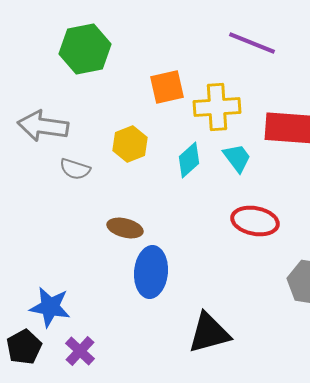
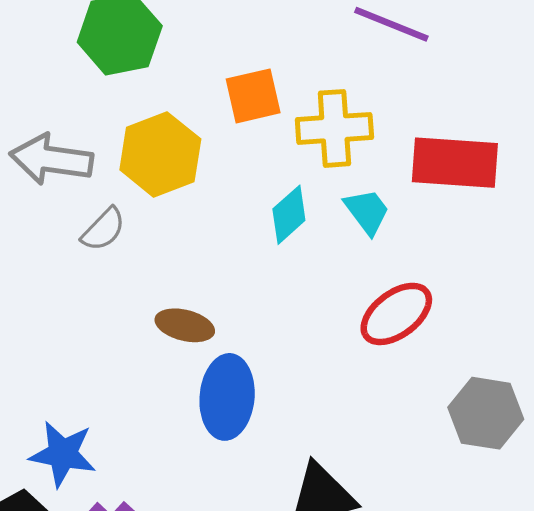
yellow hexagon: (130, 144) -> (160, 154), moved, size x1.4
gray semicircle: (75, 169) -> (103, 229), turned -64
red ellipse: (255, 221) -> (396, 314), turned -48

